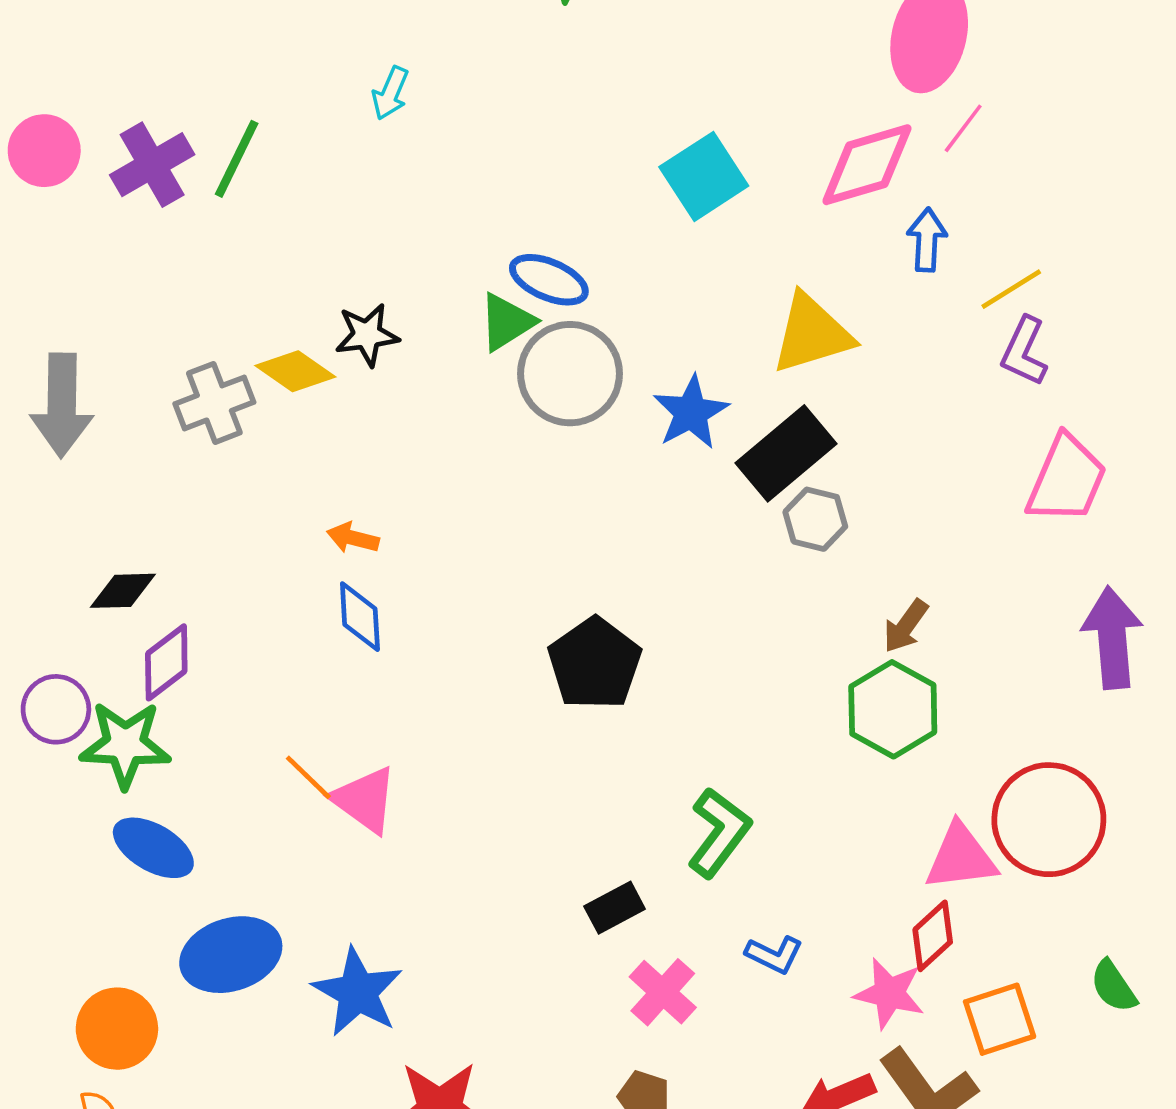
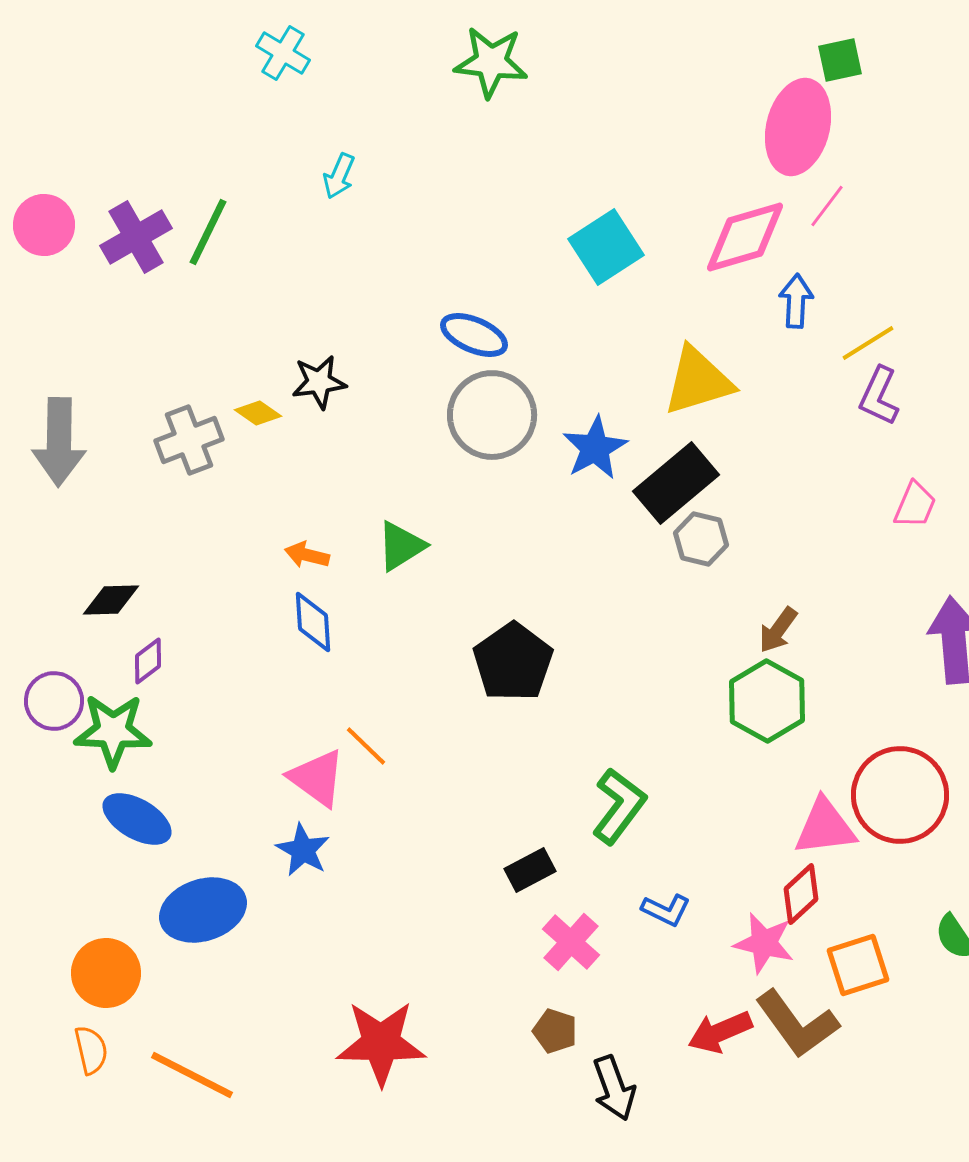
green triangle: (507, 322) -> (401, 546), moved
yellow diamond: (295, 371) -> (258, 413), size x0.7
pink trapezoid: (1066, 479) -> (915, 505), size x0.6
purple diamond: (166, 662) -> (148, 661), size x0.7
orange line: (308, 777) -> (366, 746), moved
blue star: (358, 992) -> (303, 850), moved, size x0.7

